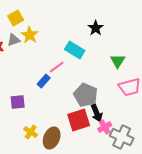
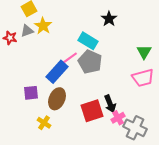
green triangle: (118, 61) -> (144, 52), moved
blue rectangle: (44, 81) -> (57, 72), size x1.6
gray pentagon: (86, 95) -> (90, 62), moved
brown ellipse: (52, 138) -> (57, 99), moved

